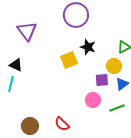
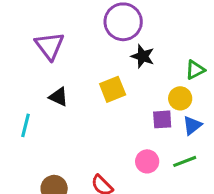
black star: (88, 47) -> (143, 56), moved
black triangle: (16, 65) -> (59, 97), moved
pink circle: (93, 100) -> (147, 161), moved

